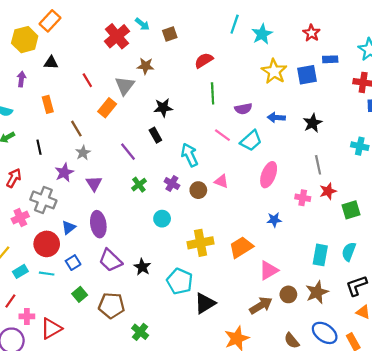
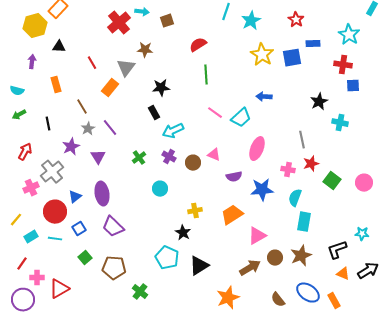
cyan arrow: (142, 24) -> (142, 12), turned -32
purple semicircle: (243, 109) -> (234, 177), moved
black star: (313, 123) -> (319, 102), moved
purple line: (128, 152) -> (110, 128), moved
cyan arrow: (190, 155) -> (173, 131), moved, turned -90
gray cross: (43, 200) -> (52, 172), turned 30
green square: (351, 210) -> (332, 181), turned -36
blue star: (274, 220) -> (262, 190), size x1.6
yellow cross: (200, 243) -> (195, 211), size x0.6
cyan semicircle: (349, 252) -> (295, 198), moved
black star: (142, 267) -> (183, 233), moved
cyan pentagon: (180, 281) -> (167, 258), moved

